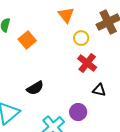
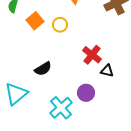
yellow circle: (81, 38) -> (60, 25), moved
red cross: (87, 63) -> (92, 55), moved

